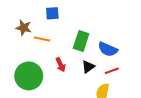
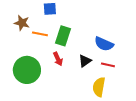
green rectangle: (81, 41) -> (63, 36), moved
red line: (112, 71) -> (108, 65), turned 32

